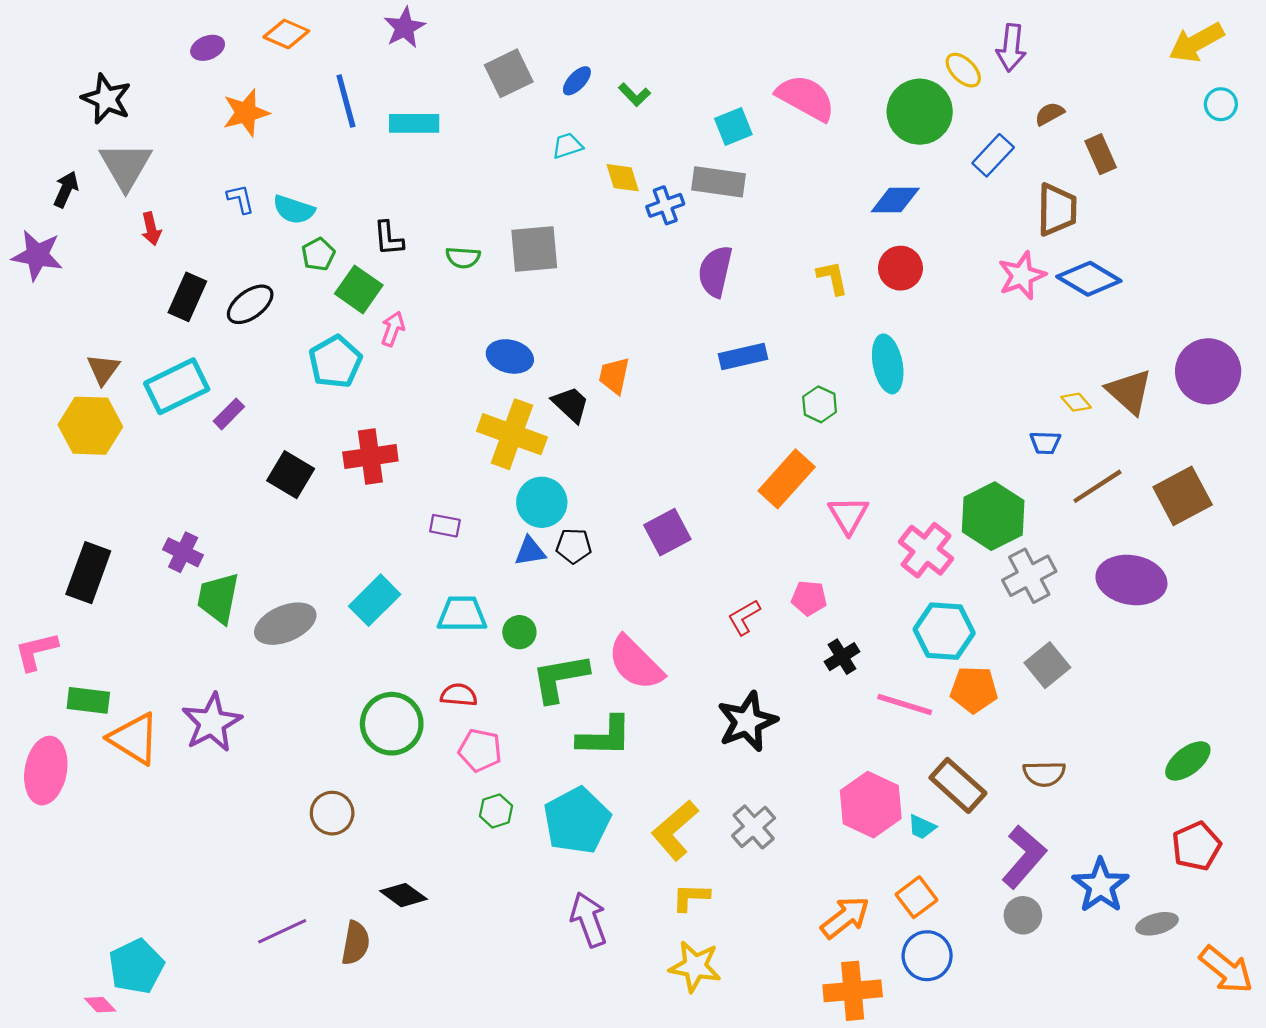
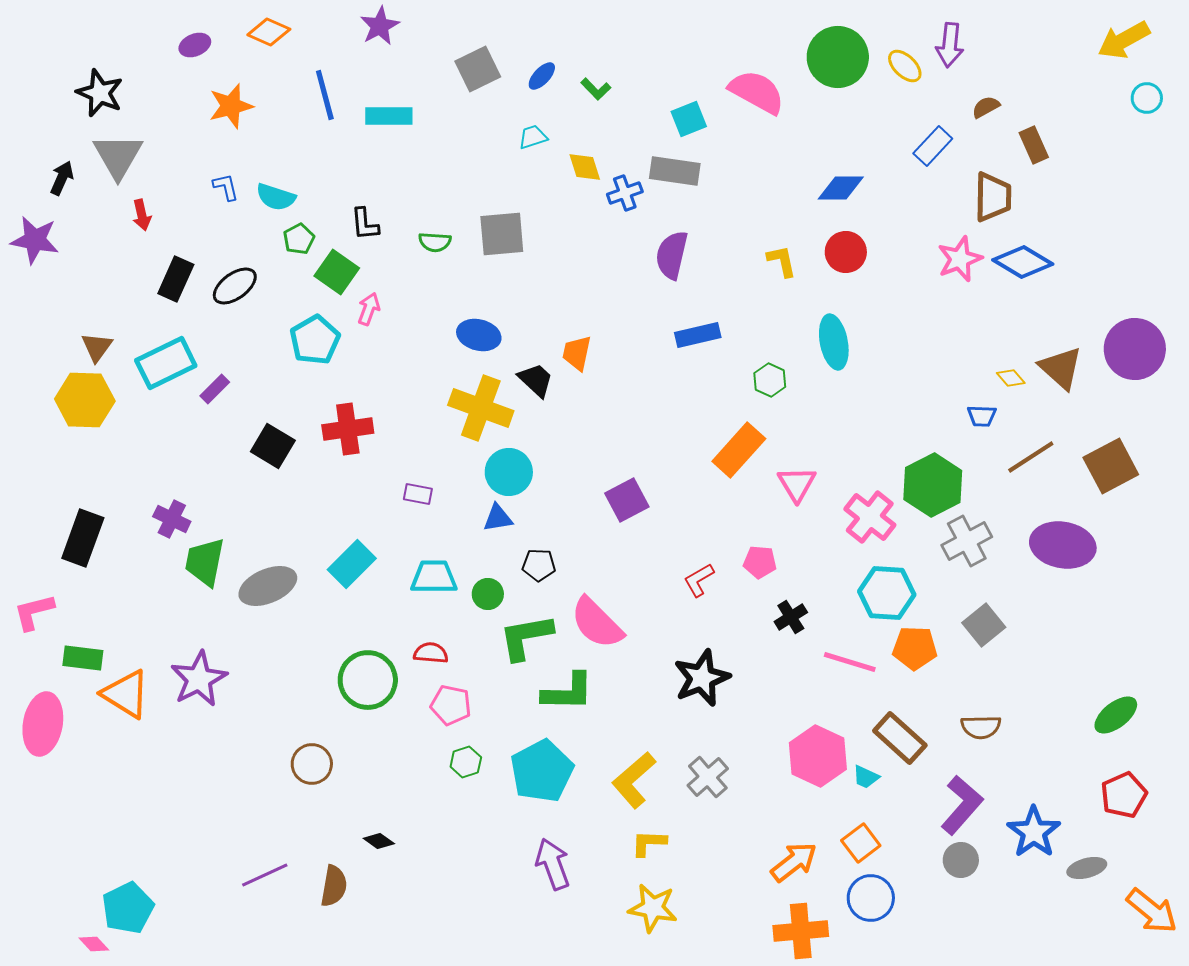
green circle: (920, 112) -> (838, 57), moved
black pentagon: (574, 546) -> (539, 565), moved
black diamond: (403, 895) -> (379, 841), size x0.7

